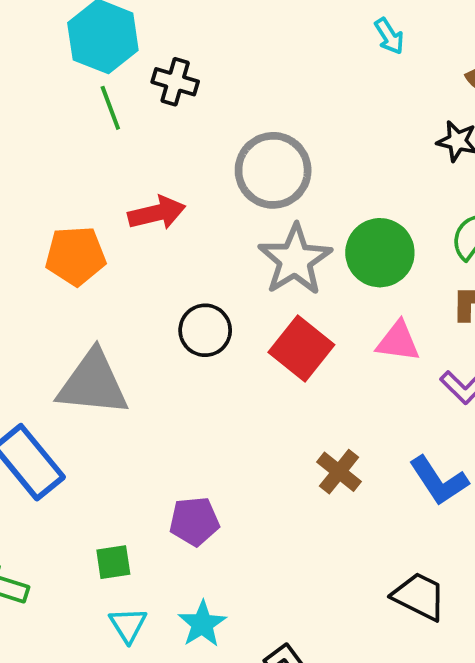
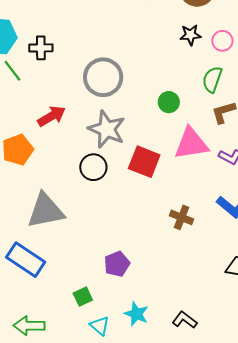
green circle: (380, 253) -> (169, 102), size x0.6
gray star: (295, 260) -> (107, 129), moved
pink triangle: (398, 341) -> (191, 144), size x1.5

